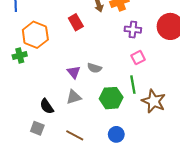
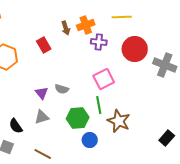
purple cross: (133, 30) -> (99, 42), moved
pink square: (138, 58) -> (104, 79), size x1.5
blue circle: (116, 134) -> (90, 140), moved

